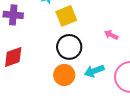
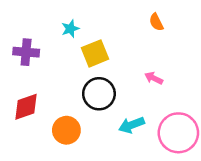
orange circle: (64, 75) -> (66, 130), moved

